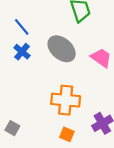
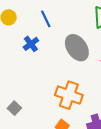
blue cross: (22, 52) -> (31, 44), moved

